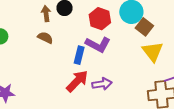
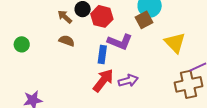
brown arrow: (46, 14) -> (65, 17), turned -35
red hexagon: (100, 19) -> (102, 16), moved
brown square: (144, 27) -> (144, 20), moved, turned 30

